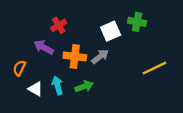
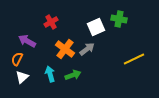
purple arrow: (44, 47) -> (27, 41), moved
orange cross: (75, 56) -> (65, 49), turned 30
white triangle: (36, 89) -> (22, 77), moved, turned 48

